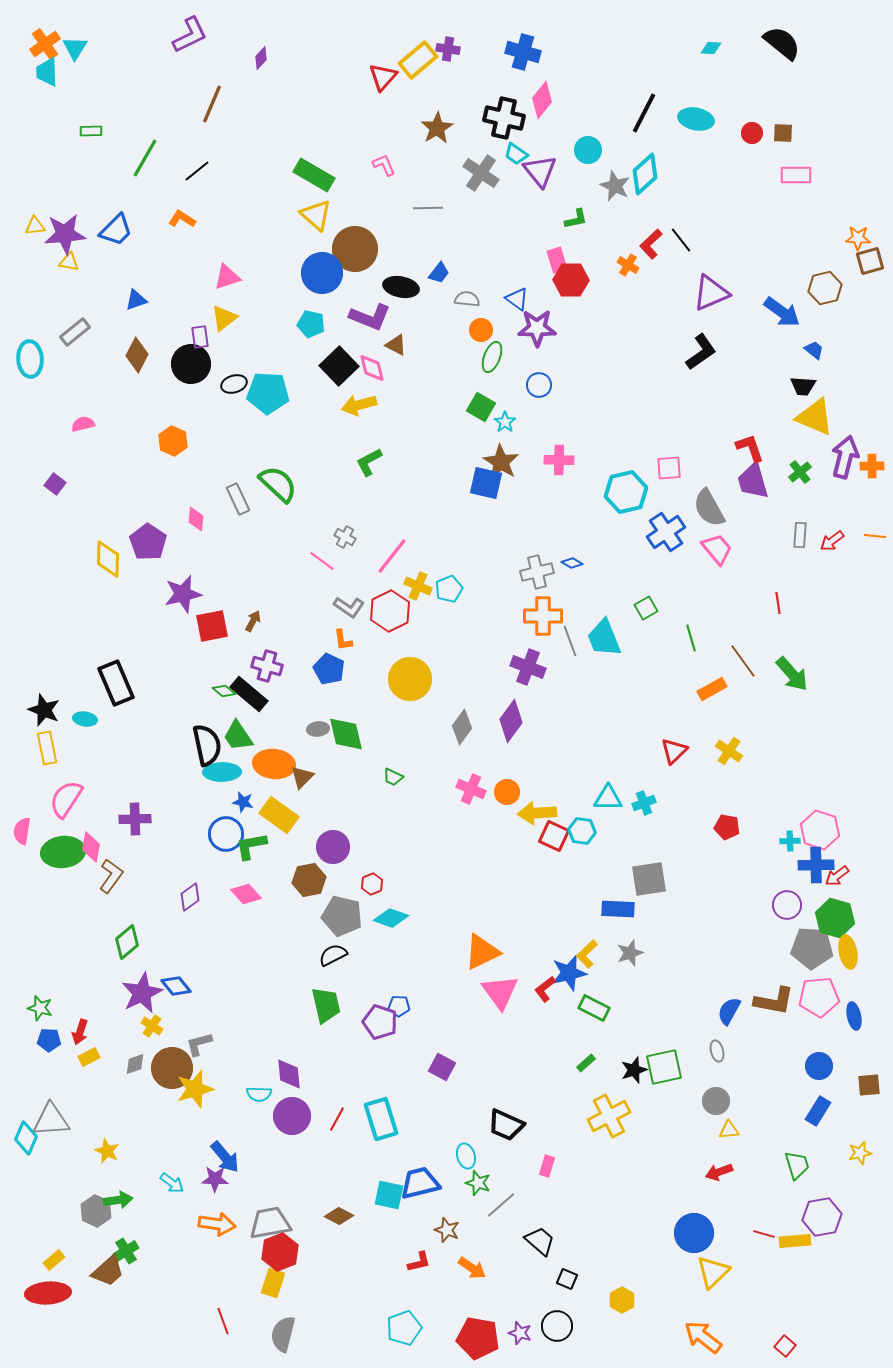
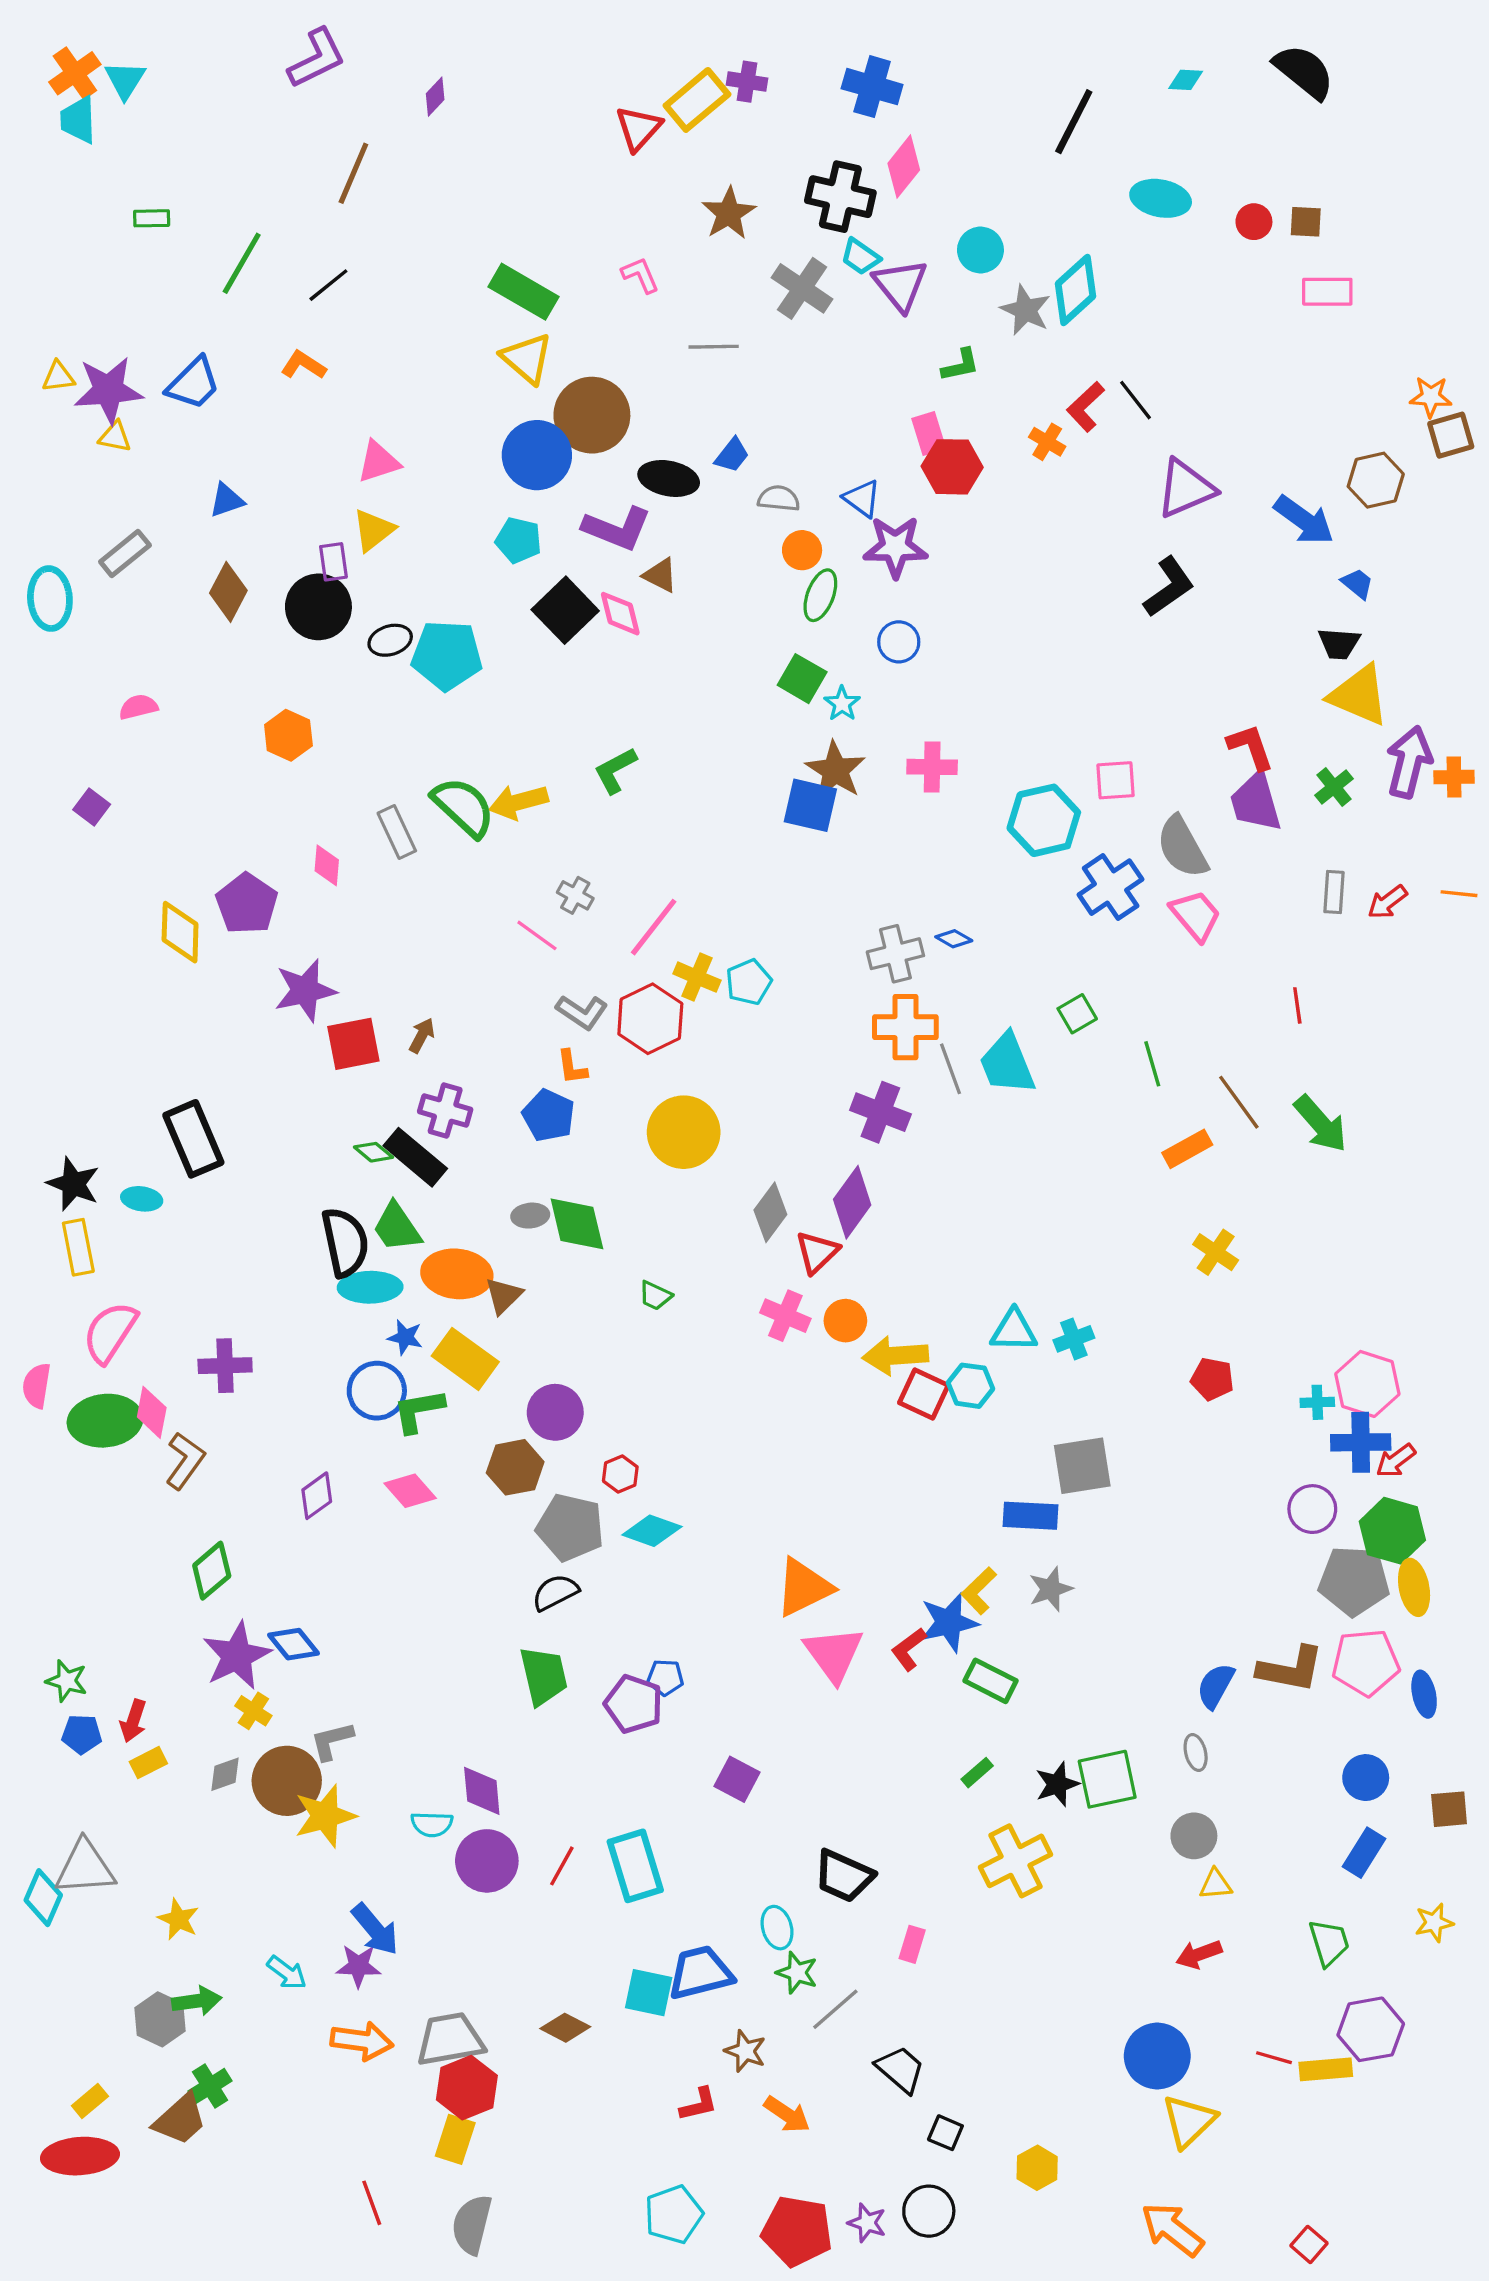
black line: (644, 113) -> (1074, 122), moved
yellow arrow: (359, 405) -> (519, 802), moved
red triangle: (674, 751) -> (817, 1252), moved

